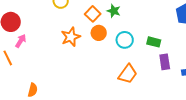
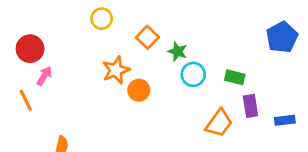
green star: (114, 11) -> (177, 52), moved
orange circle: (99, 33) -> (139, 90), moved
orange trapezoid: (128, 74) -> (219, 123), moved

